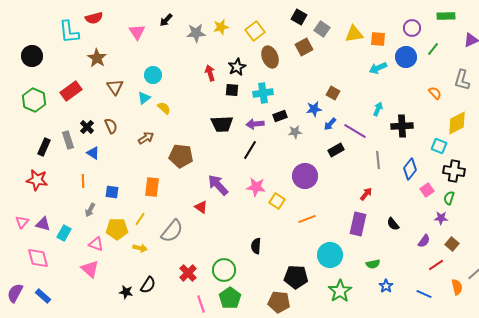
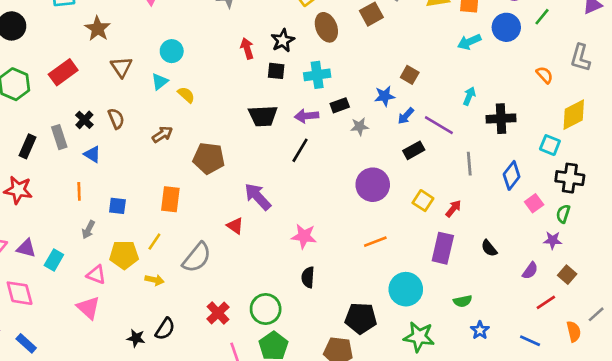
pink star: (256, 187) -> (304, 236), moved
yellow square: (277, 201) -> (423, 201), moved
green star: (340, 291) -> (419, 337), turned -30

